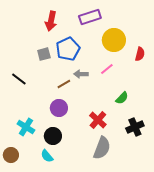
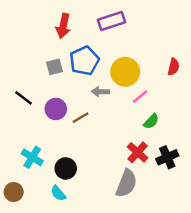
yellow circle: (114, 40) -> (125, 72), moved
pink line: (107, 69) -> (140, 97), moved
brown line: (64, 84) -> (81, 118), moved
purple circle: (59, 108) -> (56, 109), moved
red cross: (98, 120) -> (138, 152), moved

